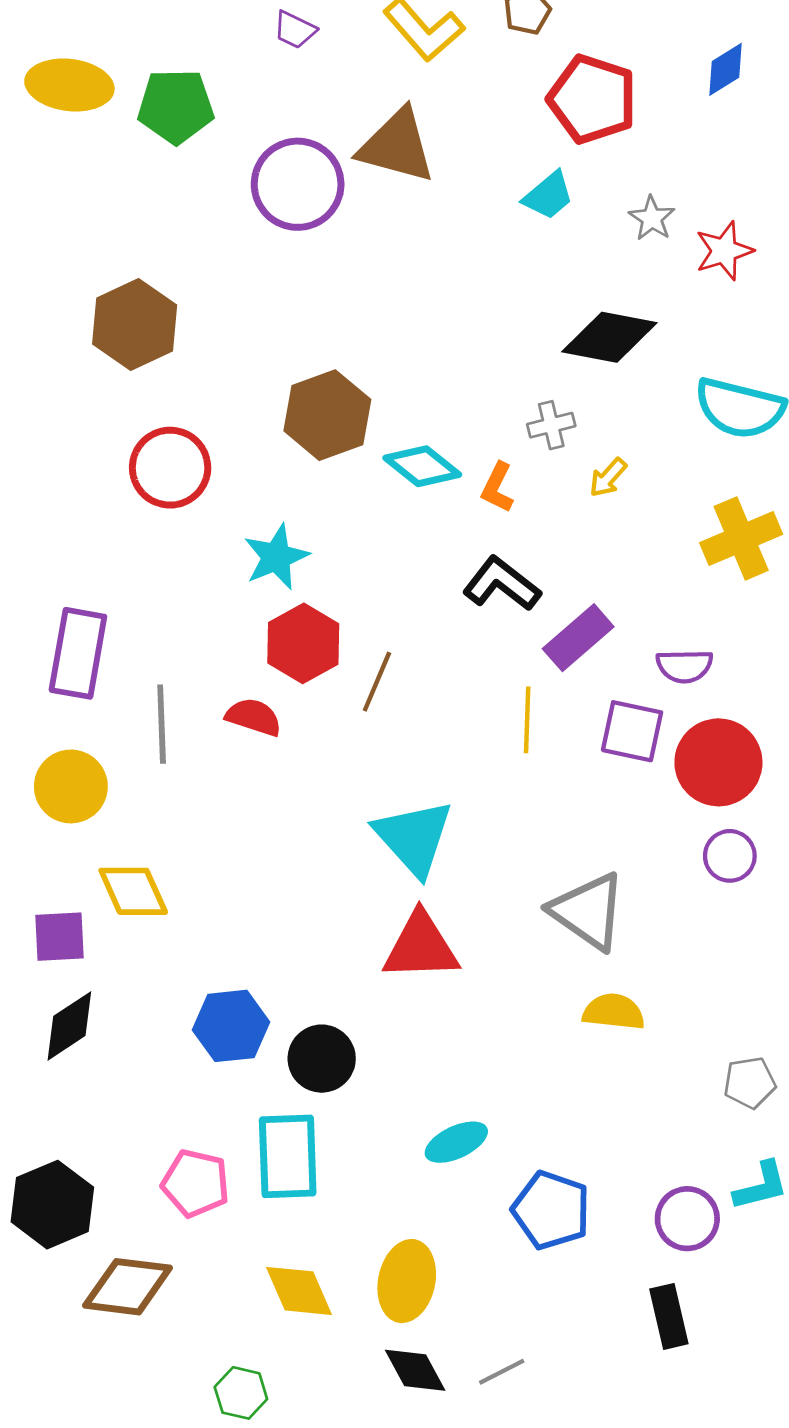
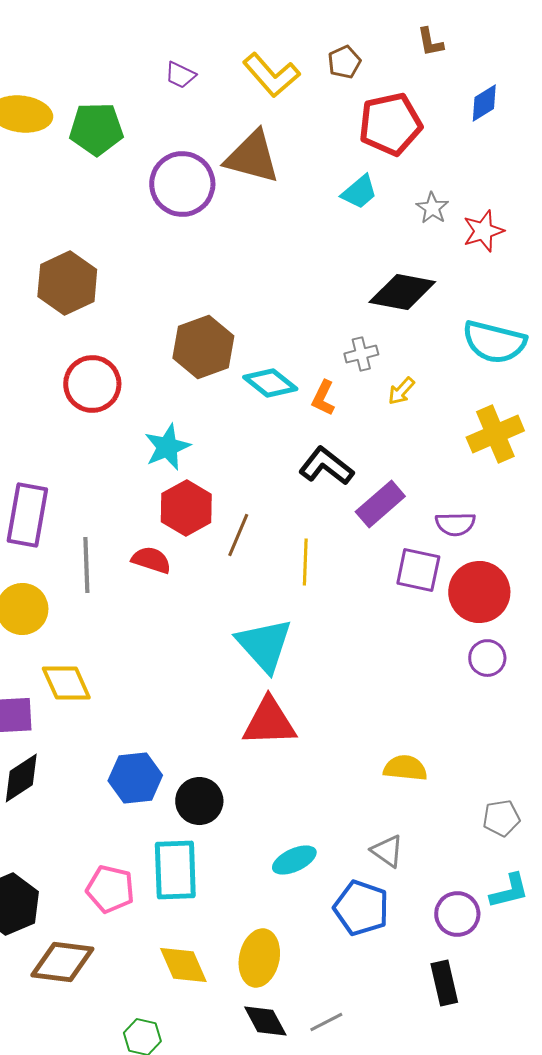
red pentagon: (592, 99) -> (390, 124), turned -30
yellow line: (527, 720) -> (305, 562), moved
gray triangle: (588, 911) -> (387, 851), moved, size x0.6

